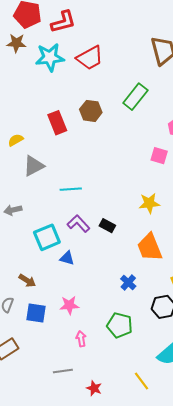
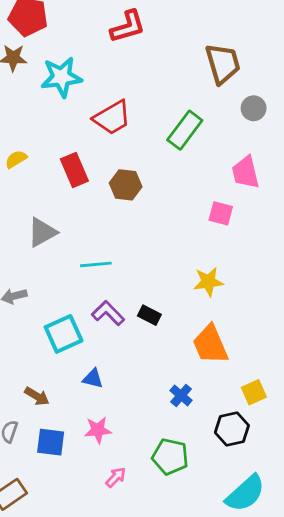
red L-shape: (63, 22) -> (128, 27), moved
red trapezoid: (90, 58) -> (112, 118), moved
brown hexagon: (91, 111) -> (126, 185), moved
yellow semicircle: (16, 140) -> (16, 159), moved
blue triangle: (67, 258) -> (93, 379), moved
pink arrow: (81, 339) -> (116, 477), turned 56

